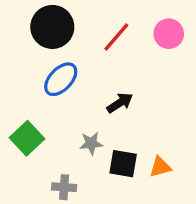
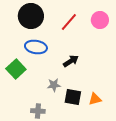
blue ellipse: (61, 79) -> (36, 47), turned 55
green square: (27, 138) -> (16, 69), moved

